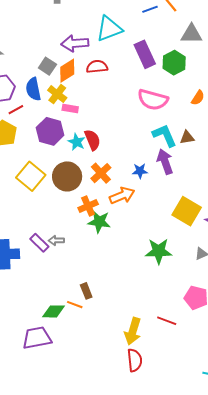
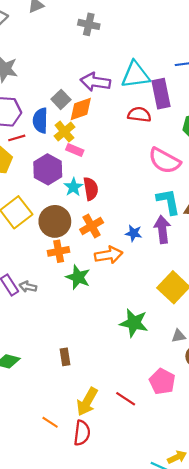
purple rectangle: (145, 54) -> (161, 94), moved
red semicircle: (97, 67) -> (139, 115), moved
orange cross: (88, 206) -> (59, 251), moved
brown rectangle: (86, 291) -> (65, 357), moved
orange line: (75, 305) -> (50, 422), moved

